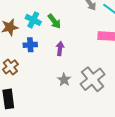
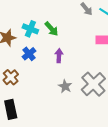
blue cross: (30, 45) -> (29, 54), turned -32

